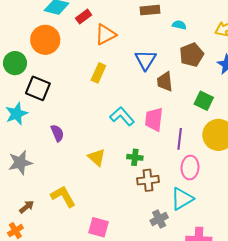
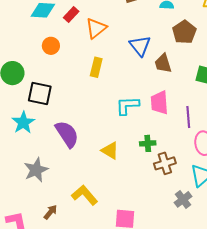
orange circle: (45, 40) -> (51, 46), moved, size x0.6
cyan L-shape: (122, 116) -> (127, 105), turned -40
purple semicircle: (57, 133) -> (67, 134), size x1.6

